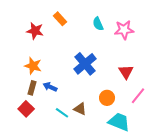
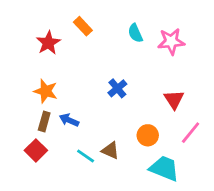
red star: (35, 31) -> (48, 43), turned 30
blue cross: (85, 64) -> (117, 88), size x0.6

